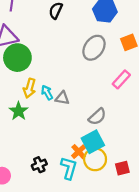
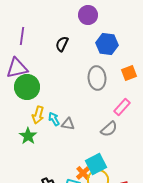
gray ellipse: (94, 48) -> (97, 78), turned -40
gray semicircle: (97, 117) -> (109, 129), moved

